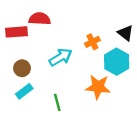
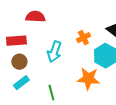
red rectangle: (17, 32) -> (16, 41), moved
cyan arrow: (61, 57) -> (54, 52), turned 140

